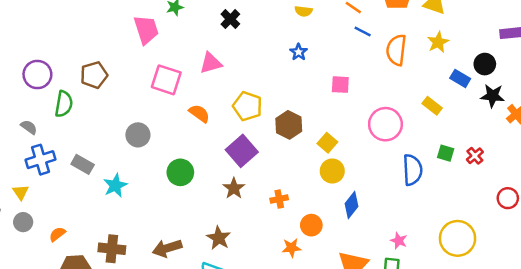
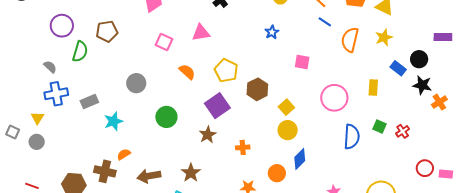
pink square: (166, 80) -> (164, 42), size x0.7
yellow rectangle: (432, 106) -> (373, 88), turned 49
gray rectangle: (83, 164) -> (89, 101), turned -60
orange circle: (311, 225) -> (277, 173), moved
orange semicircle: (57, 234) -> (124, 154), moved

